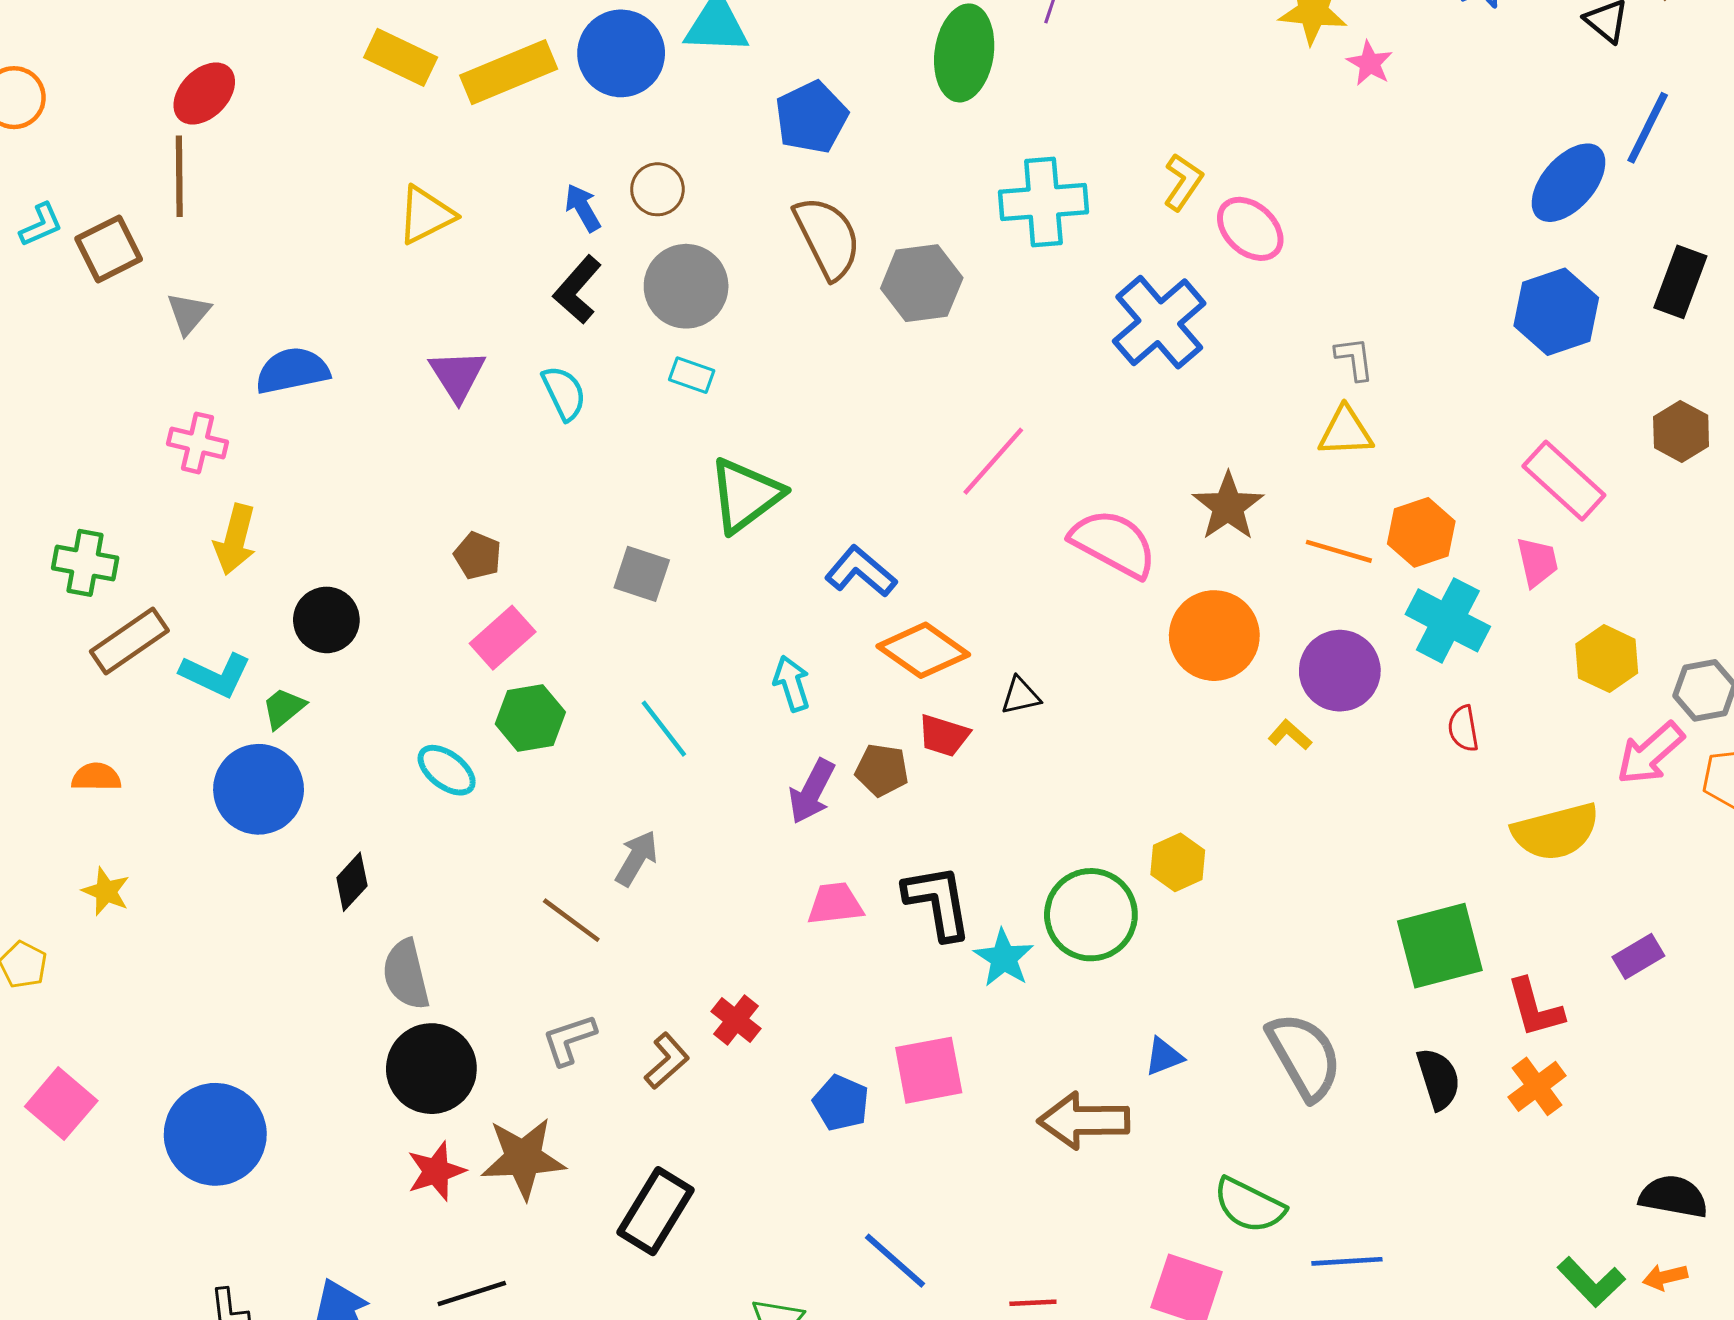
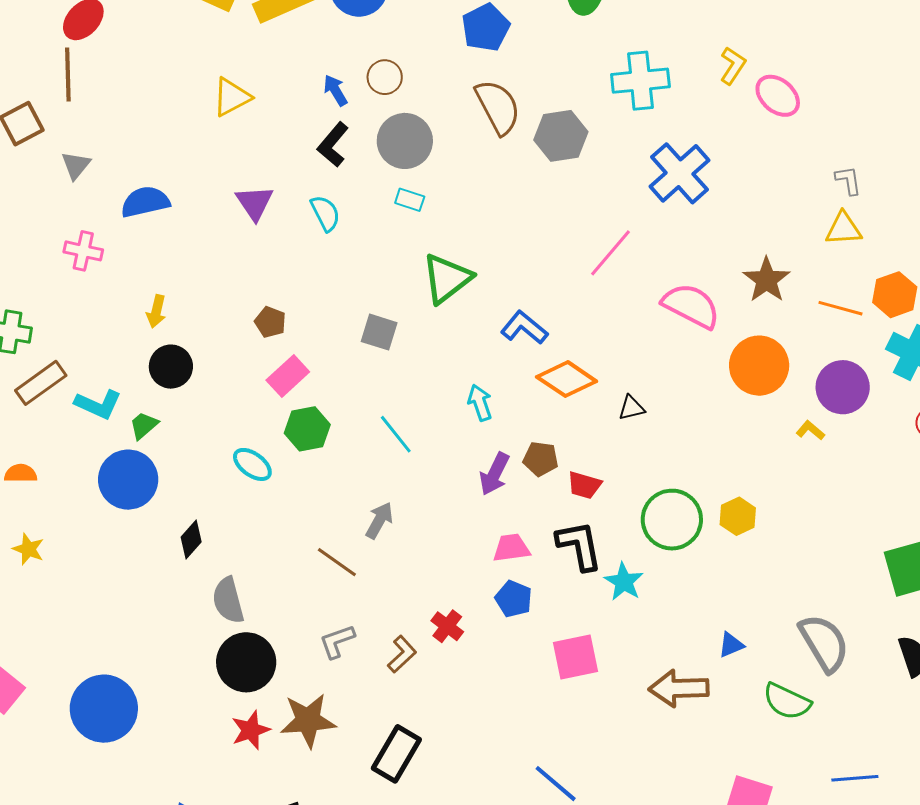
blue cross: (1159, 322) -> (680, 173), moved
yellow arrow: (235, 539) -> (156, 311), moved, size x0.7
red trapezoid: (944, 735) -> (584, 485), moved
green circle: (1091, 915) -> (672, 520), moved
blue pentagon: (841, 1103) -> (514, 599), moved
green semicircle: (1249, 1205) -> (787, 701), moved

